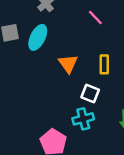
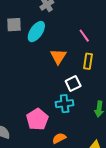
pink line: (95, 18) -> (84, 36), moved
white square: (90, 93) -> (73, 84), turned 35

